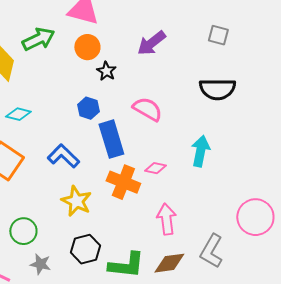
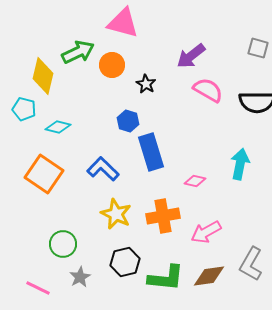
orange circle: (87, 47) -> (112, 65), moved
pink semicircle: (147, 109) -> (208, 90), moved
orange cross: (123, 182) -> (163, 216), moved, turned -32
pink arrow: (166, 219) -> (206, 232), turned -112
gray star: (40, 264) -> (80, 277), turned 30

